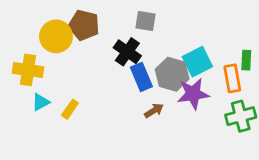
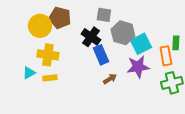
yellow cross: (28, 70) -> (48, 55), moved
gray hexagon: (172, 74) -> (123, 33), moved
yellow rectangle: (70, 109) -> (50, 78), turned 48

